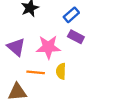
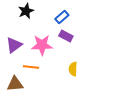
purple triangle: (16, 47) -> (14, 45), turned 42
yellow semicircle: (61, 71) -> (73, 69), moved

